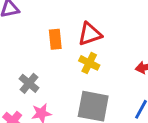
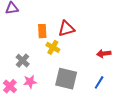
yellow cross: (89, 63) -> (53, 47), moved

